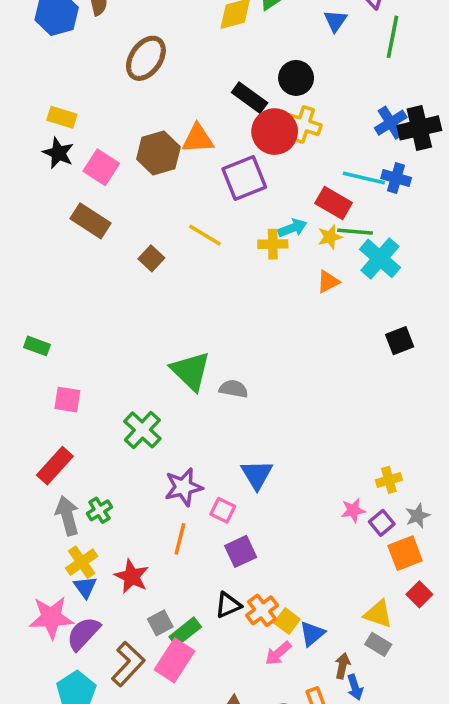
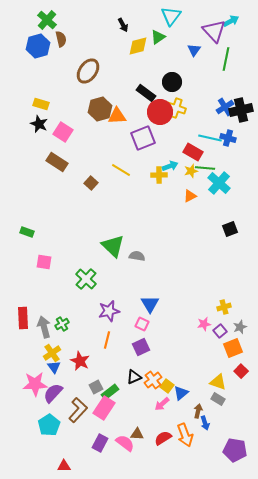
brown hexagon: (158, 153) -> (100, 109), moved
red rectangle: (55, 466) -> (23, 318), moved, turned -45
pink square: (223, 510) -> (142, 324), moved

